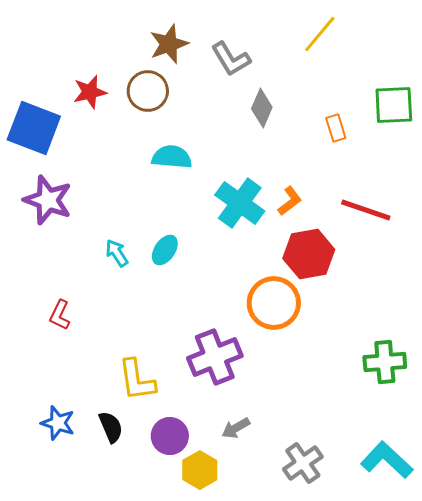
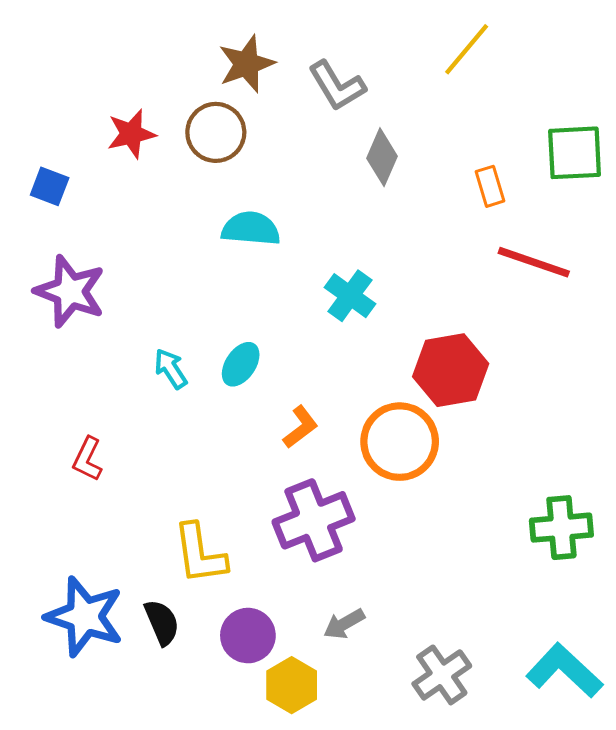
blue square: (34, 128) -> (50, 186), size x0.5
orange L-shape: (290, 201) -> (300, 427), moved
cyan cross: (240, 203) -> (350, 296), size x0.7
red line: (366, 210) -> (534, 262), moved
blue star: (58, 423) -> (85, 617), size x1.6

